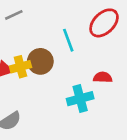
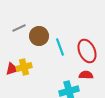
red ellipse: (104, 23) -> (87, 51), moved, turned -70
brown circle: (40, 61) -> (39, 36), moved

